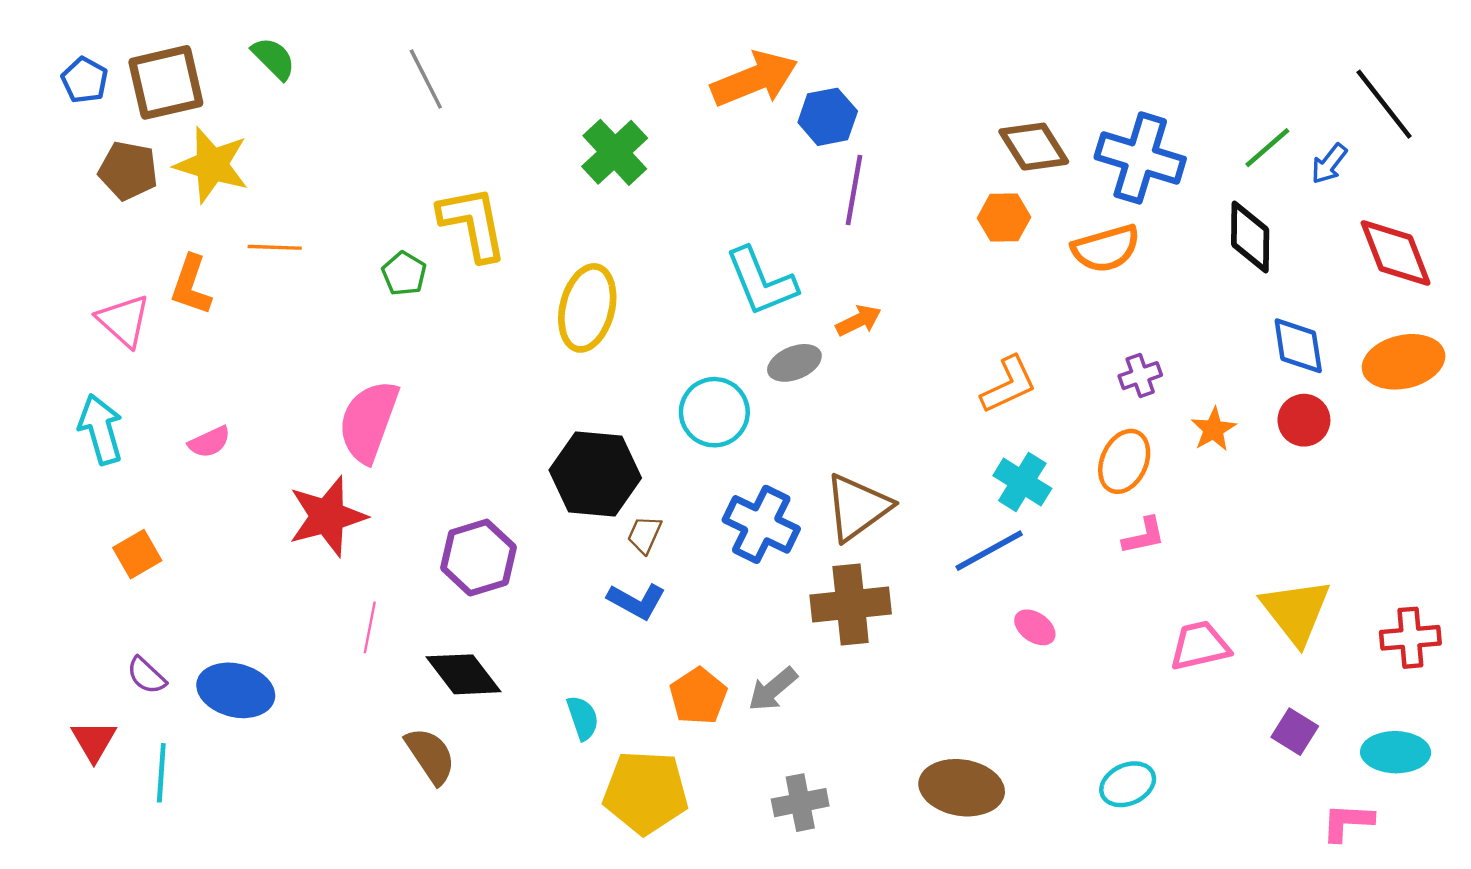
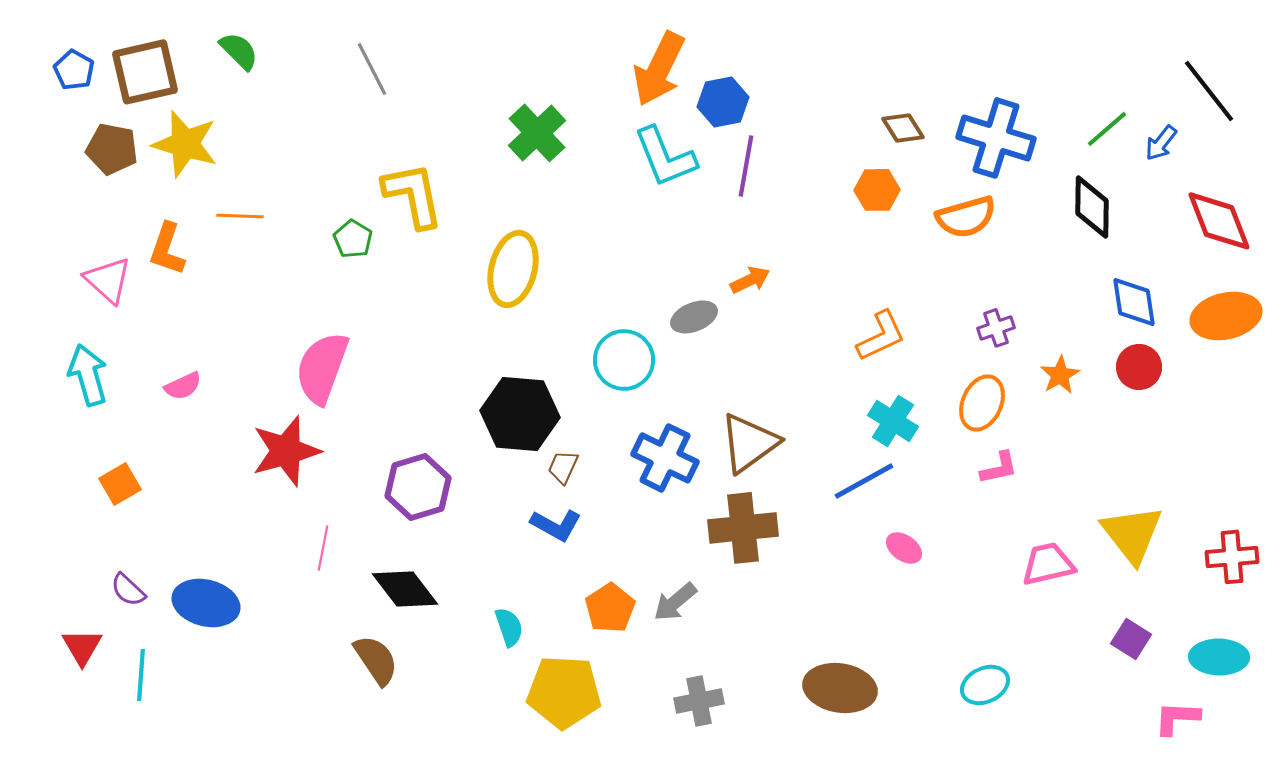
orange arrow: (754, 79) -> (659, 69), turned 138
brown diamond: (1034, 147) -> (903, 128), size x0.7
cyan L-shape: (761, 282) -> (665, 157), moved

